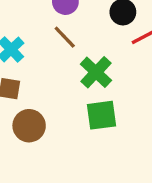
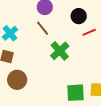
green square: (102, 115) -> (75, 93), moved

